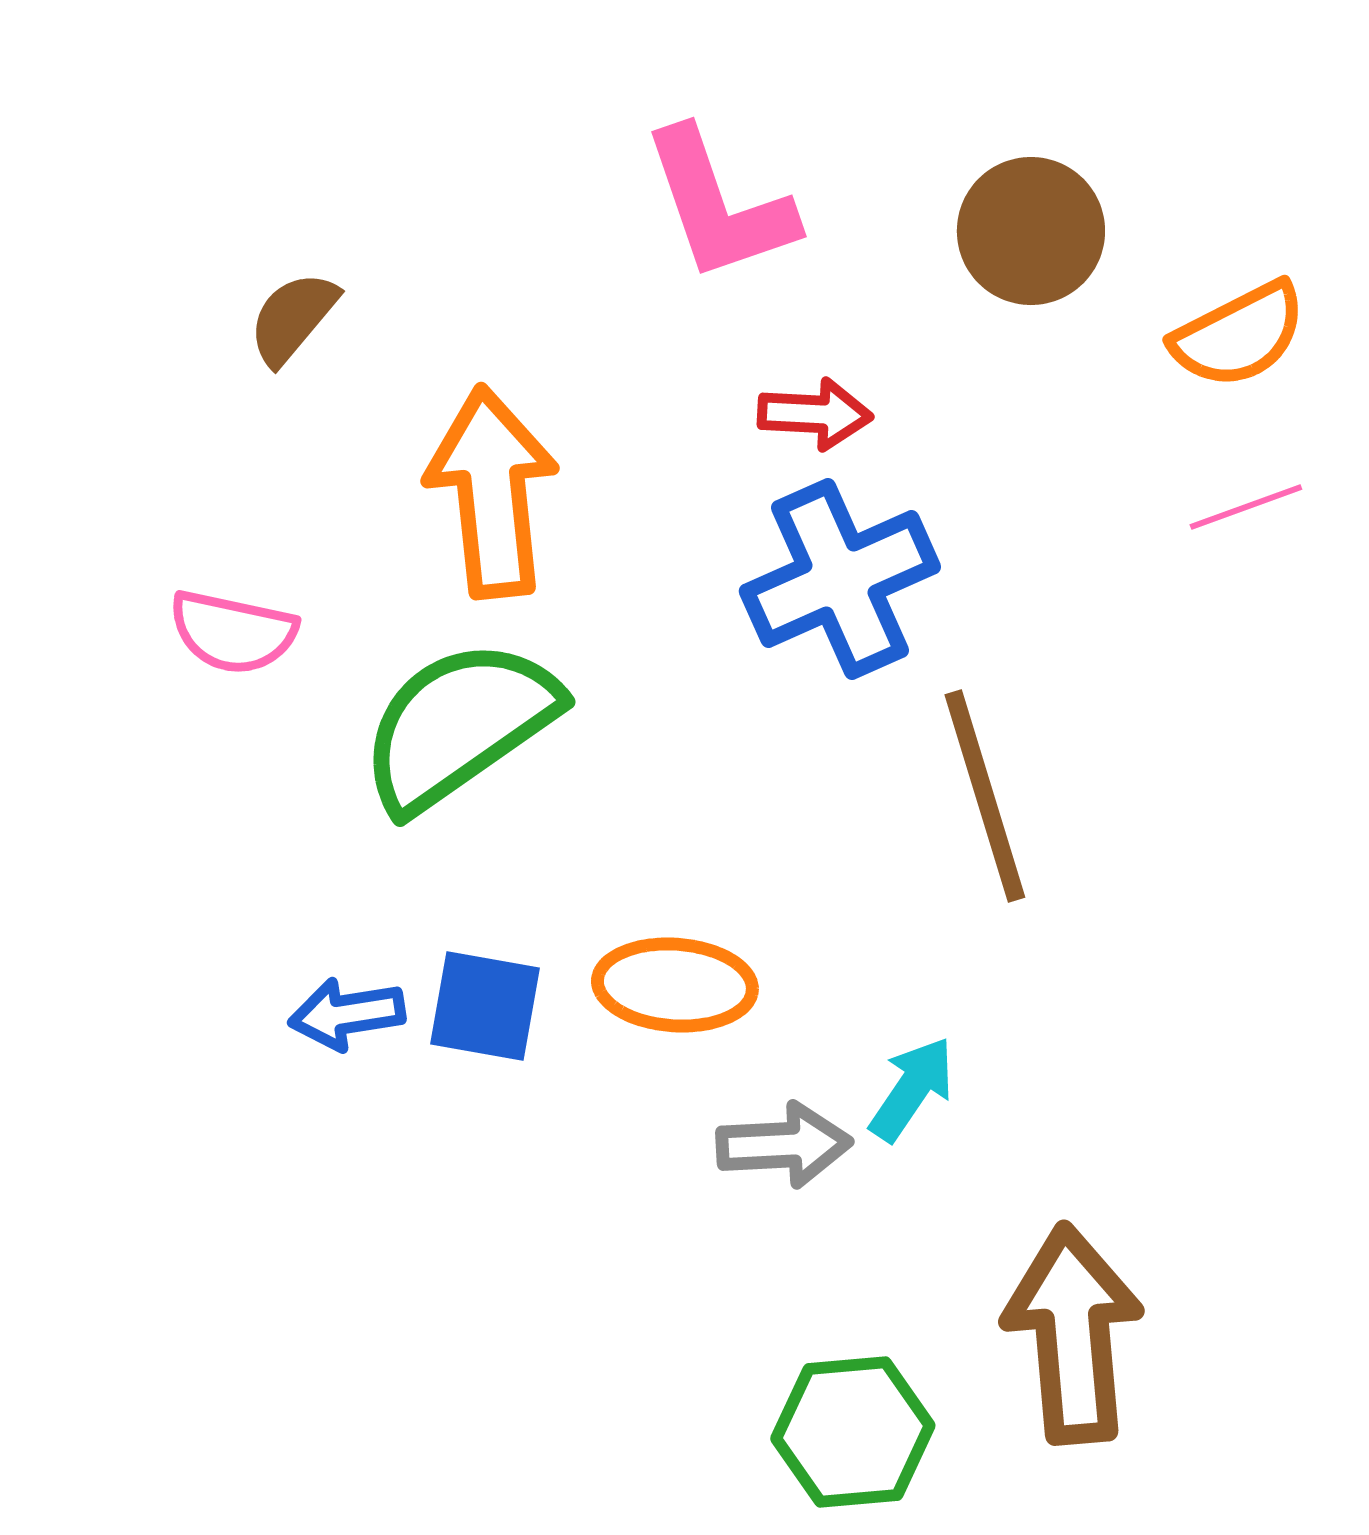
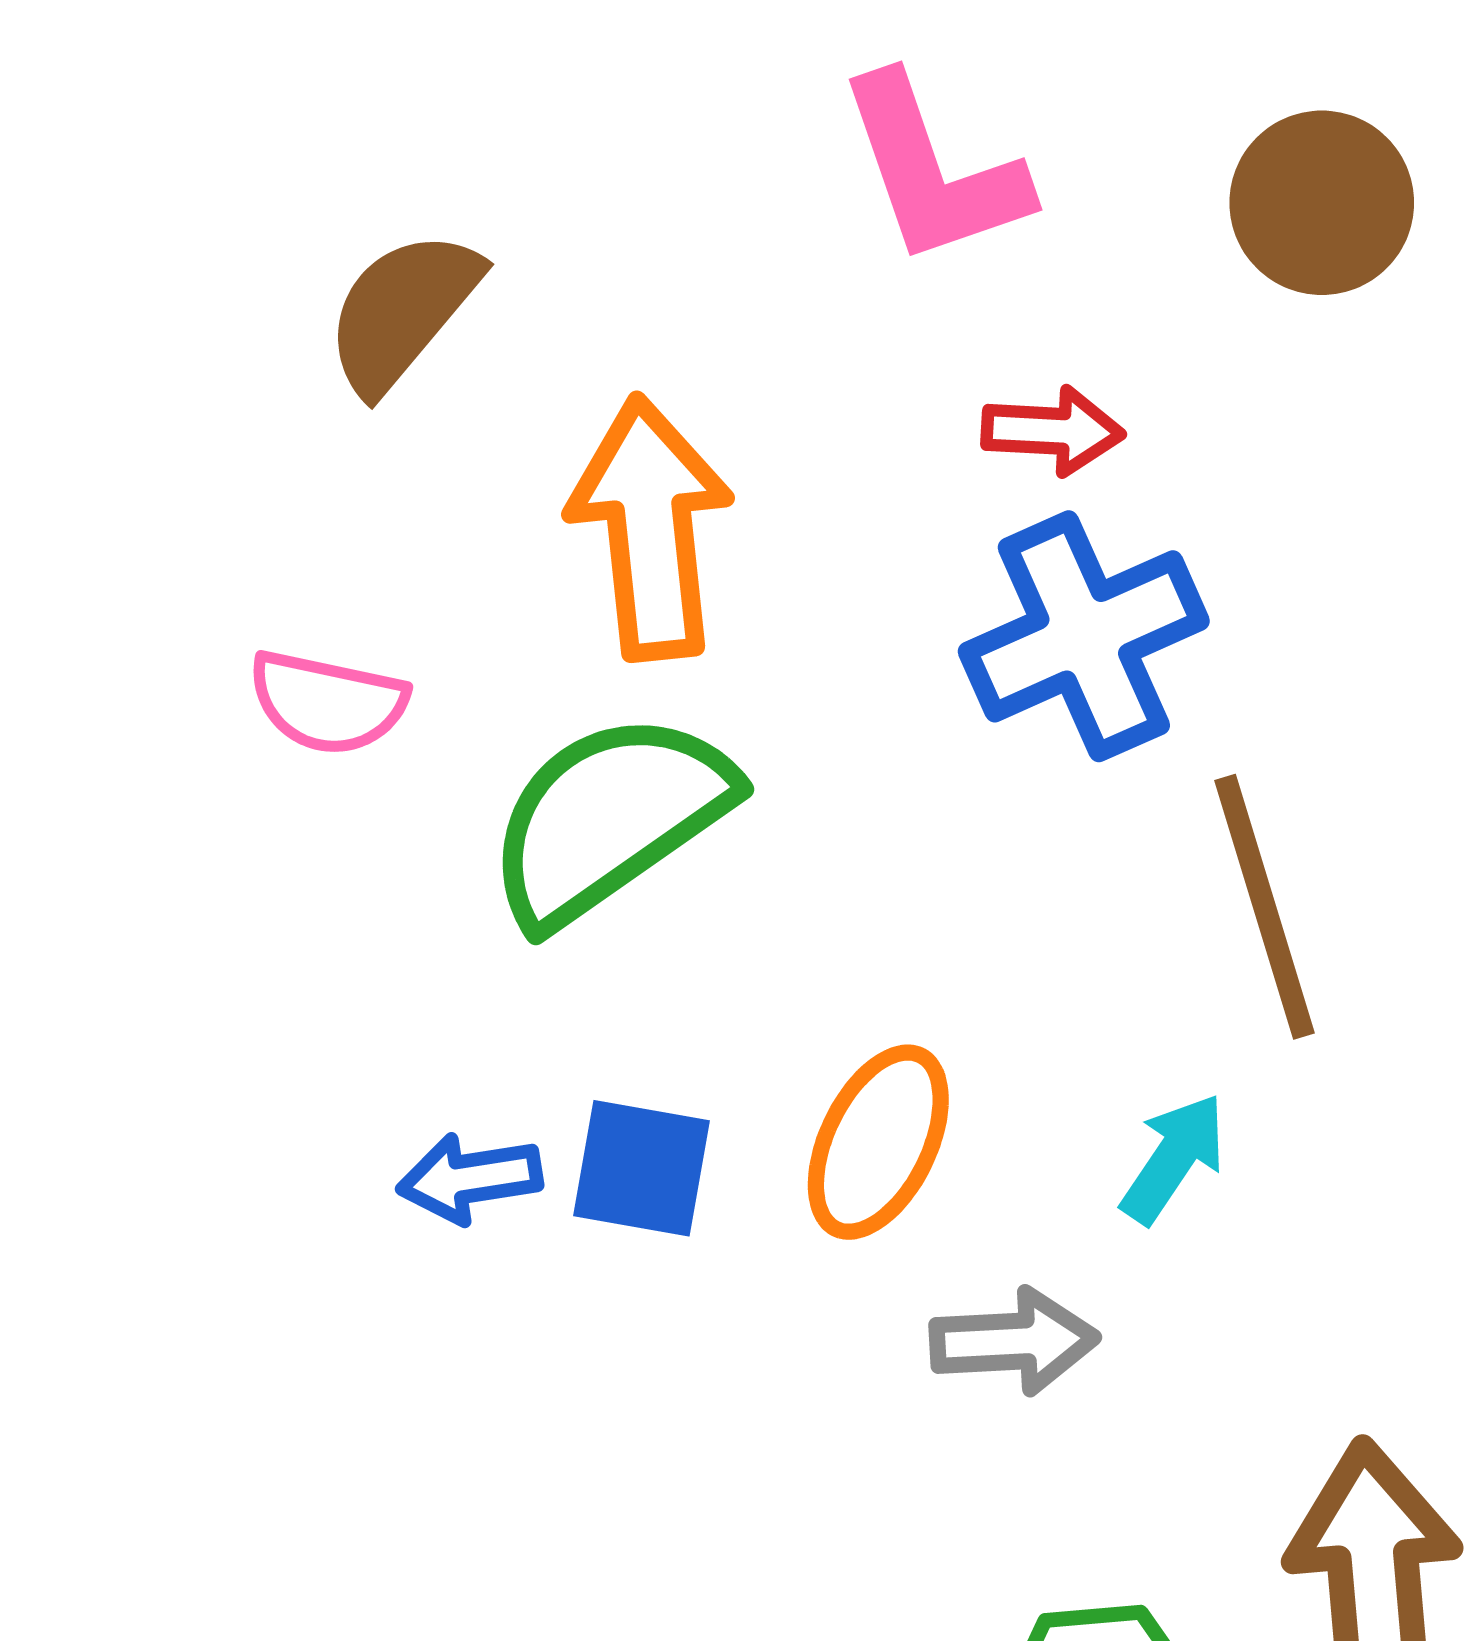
brown semicircle: (293, 318) -> (402, 311), size x1.4
orange ellipse: (675, 985) -> (878, 1142), turned -68
cyan arrow: (912, 1089) -> (1174, 1158), moved

